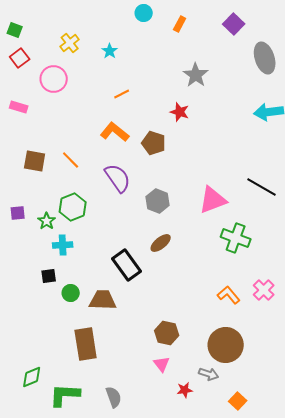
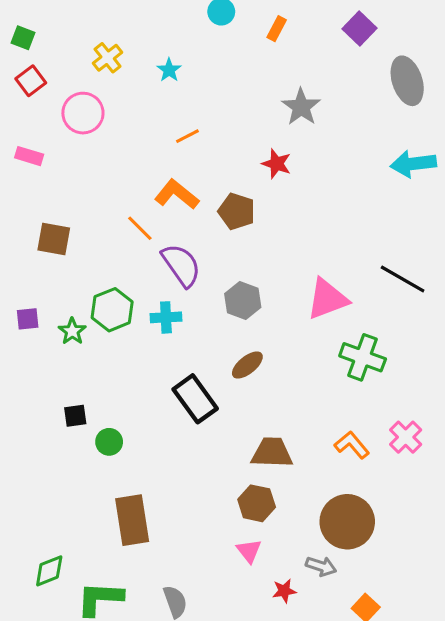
orange line: (71, 160) -> (140, 228), moved
cyan cross: (63, 245) -> (166, 317), moved
brown trapezoid: (103, 300) -> (272, 453), moved

